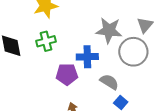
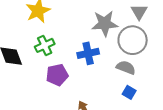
purple pentagon: (67, 74) -> (57, 75), moved
gray semicircle: (109, 82) -> (126, 68), moved

